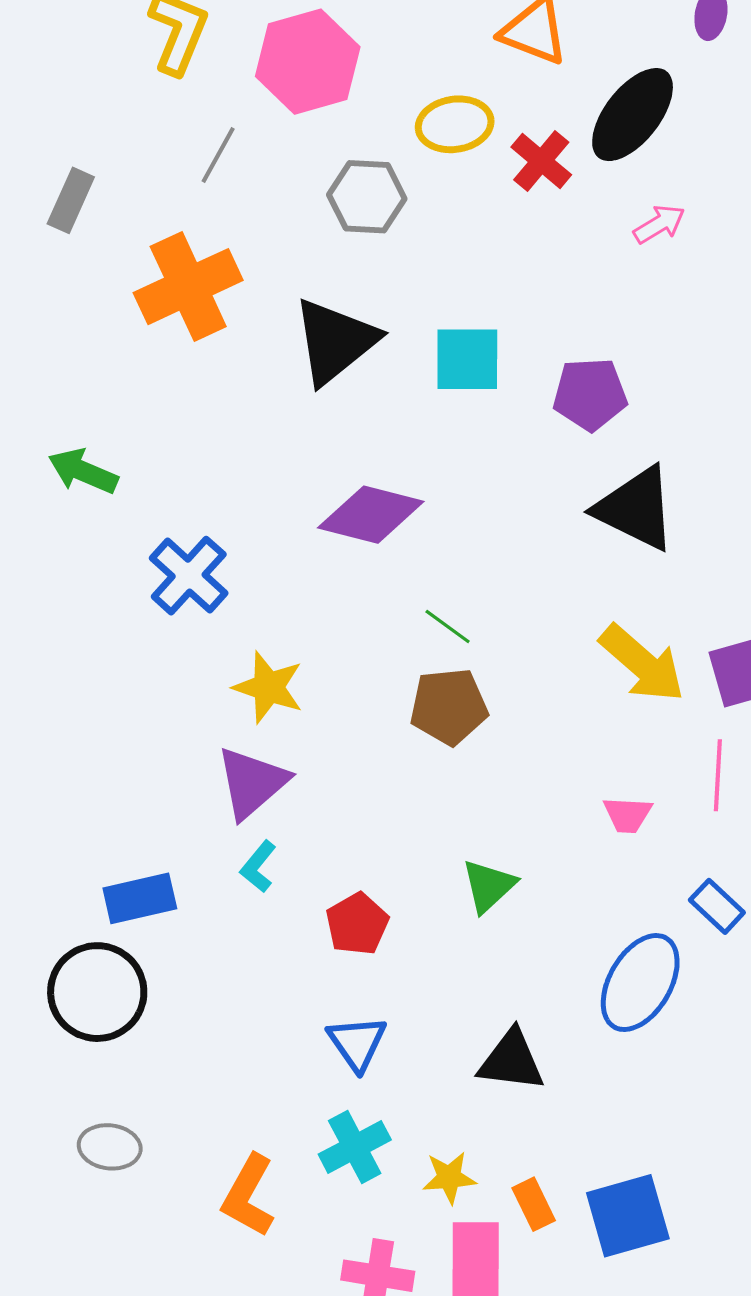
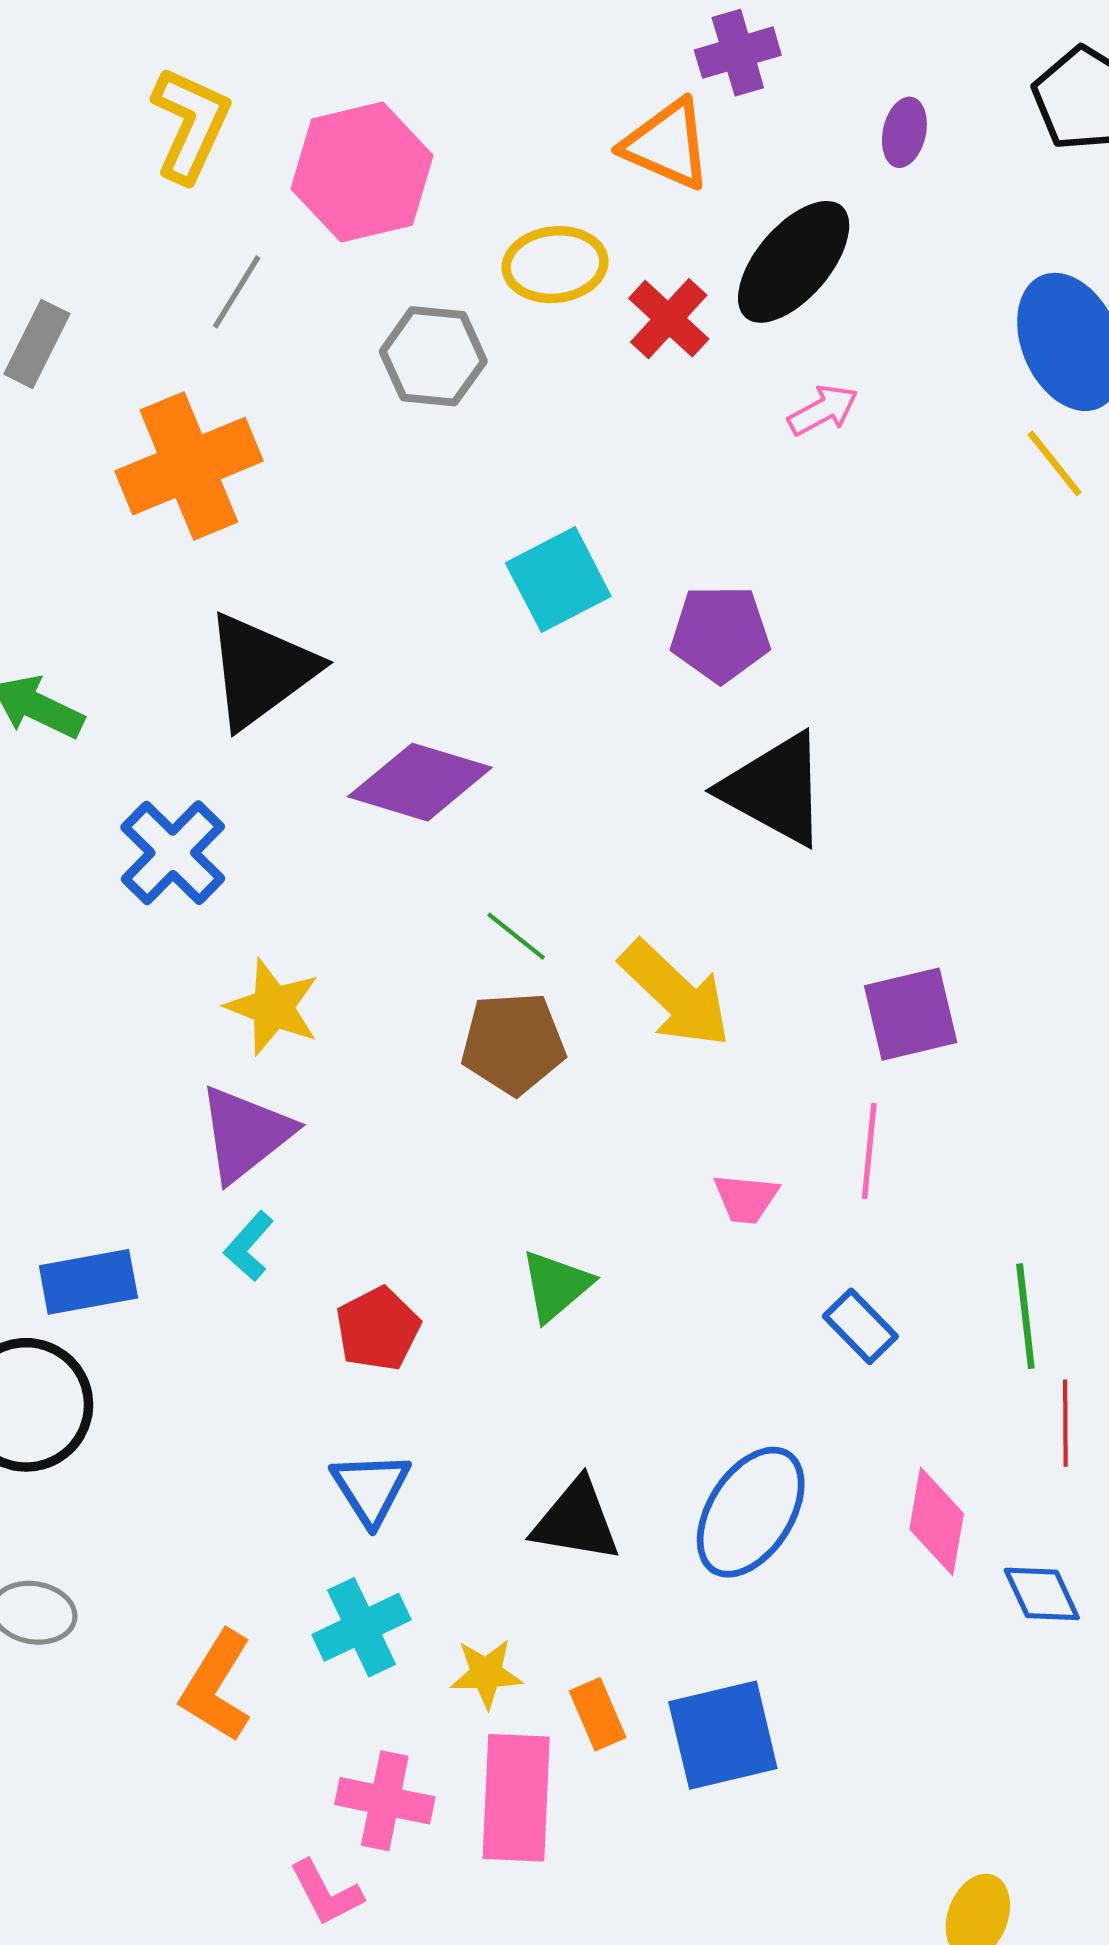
black triangle: (335, 341) -> (261, 670), moved
cyan square: (467, 359) -> (558, 580), turned -30
yellow arrow: (642, 663) -> (675, 994), moved
blue ellipse: (640, 983) -> (751, 1512), moved

